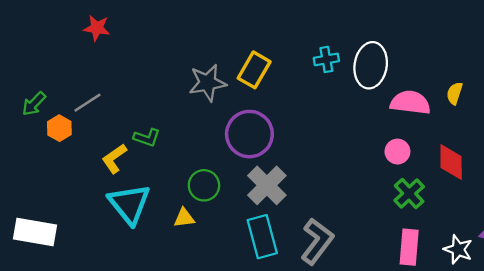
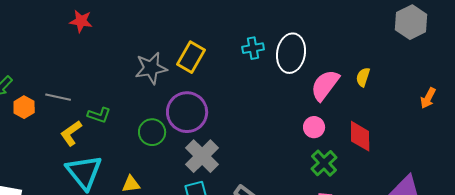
red star: (97, 28) -> (81, 21), moved
gray line: (87, 103) -> (58, 97), moved, turned 45
pink semicircle: (410, 103) -> (325, 85), turned -60
green circle: (204, 185) -> (152, 132), moved

